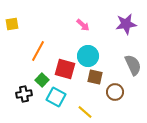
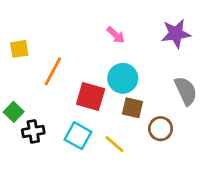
yellow square: (12, 24) -> (19, 49), moved
green square: (42, 80) -> (14, 112), moved
yellow line: (85, 112) -> (114, 144), moved

